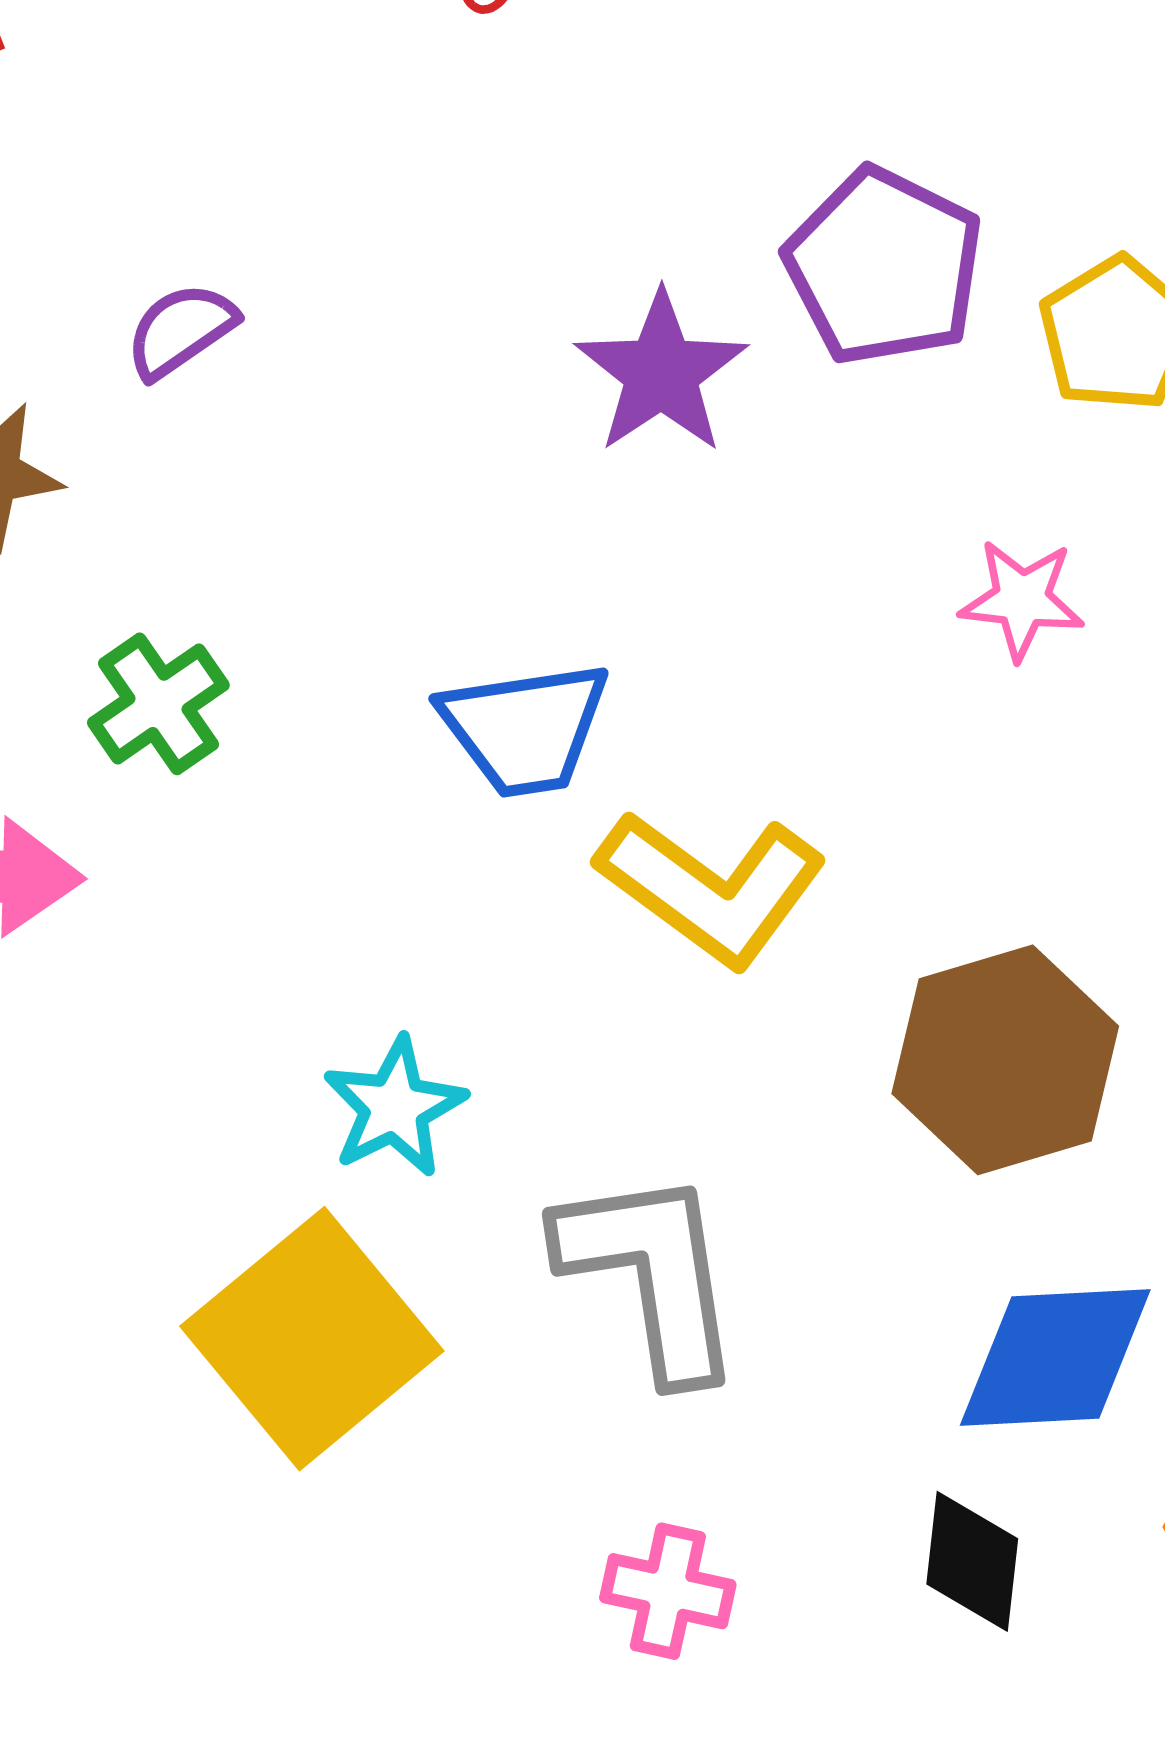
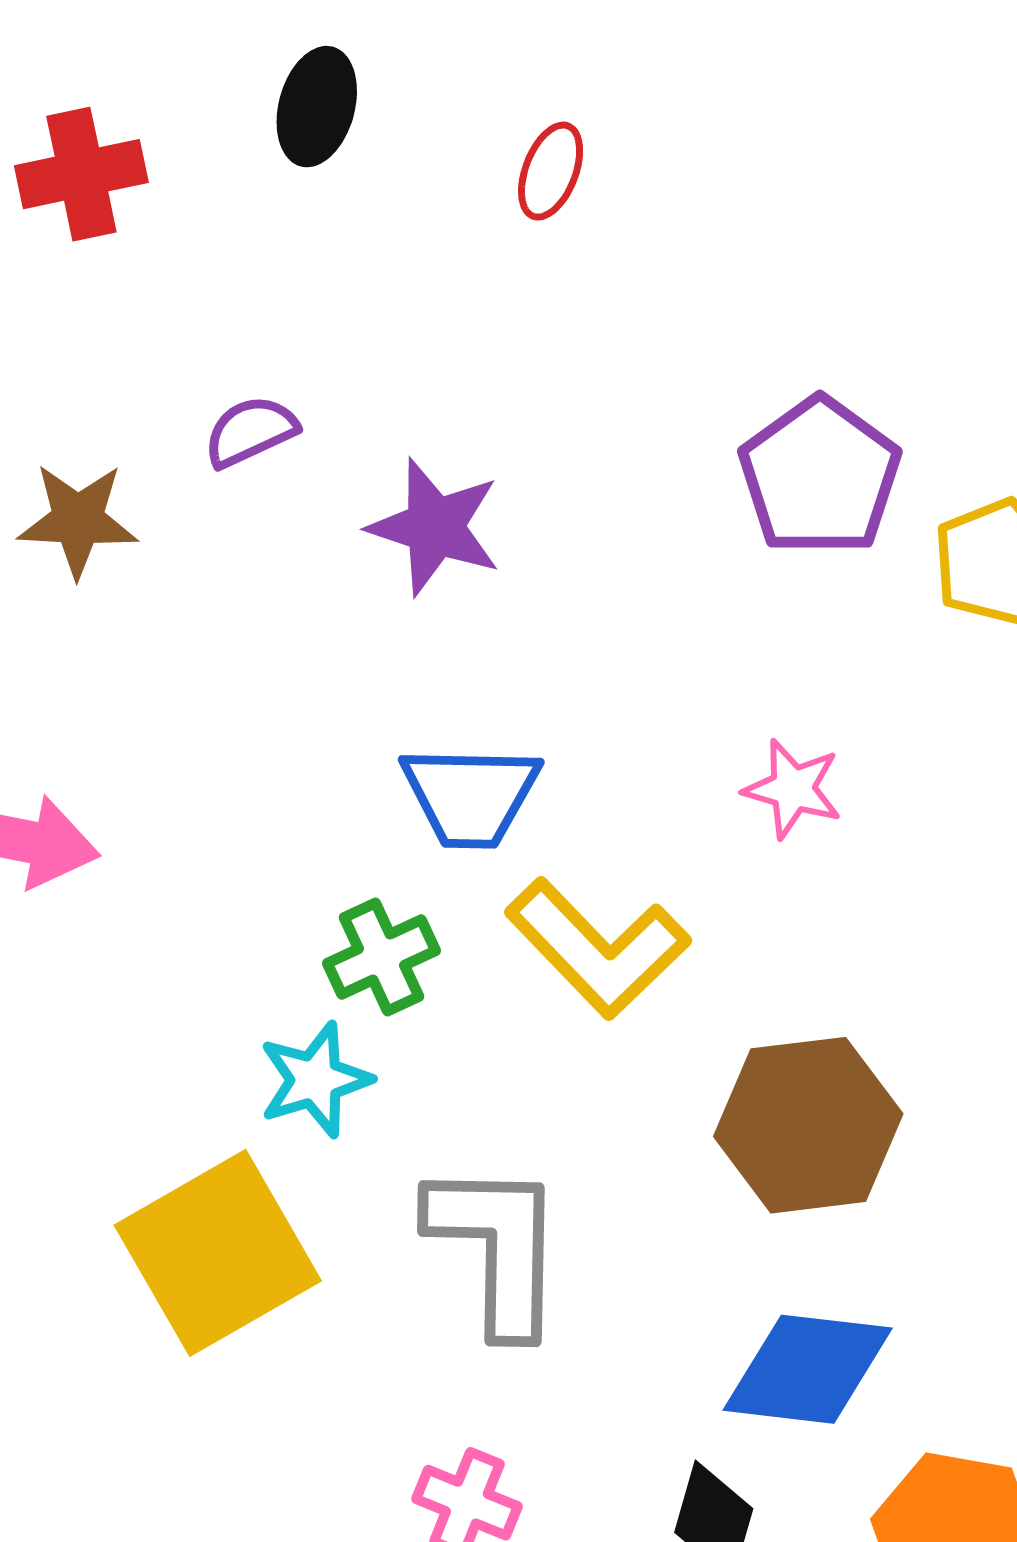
purple star: (661, 373) -> (435, 527), moved, turned -30
pink star: (1022, 600) -> (793, 789), moved
green cross: (158, 704) -> (381, 957), moved

